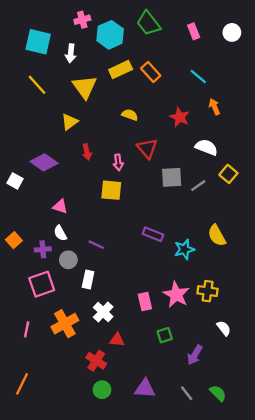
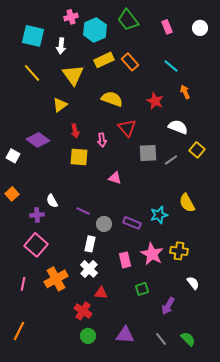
yellow semicircle: (130, 115) -> (112, 99), size x1.5
yellow square: (111, 190) -> (79, 157), moved
pink triangle: (60, 206) -> (115, 178), moved
purple rectangle: (153, 234) -> (132, 223), moved
orange square: (14, 240) -> (12, 194), moved
gray circle: (68, 260) -> (104, 224), moved
white rectangle: (88, 280) -> (90, 244), moved
pink square: (42, 284) -> (36, 245), turned -30

